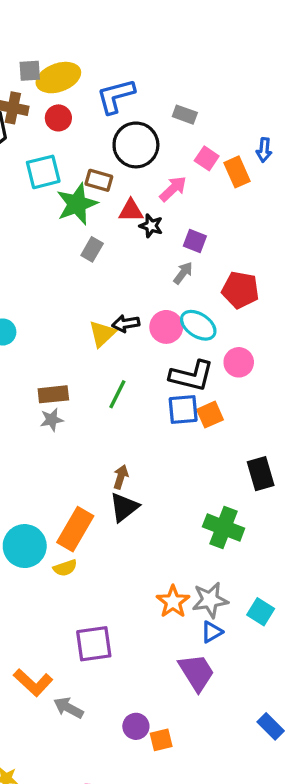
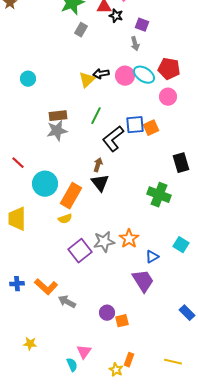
gray arrow: (183, 273) -> (135, 44), turned 128
red pentagon: (240, 290) -> (169, 69), moved
black L-shape: (192, 376) -> (113, 139), moved, turned 128
gray star: (52, 420) -> (57, 131), size x1.5
black triangle: (124, 507) -> (100, 183), turned -30
cyan circle: (25, 546) -> (45, 184), moved
gray star: (210, 600) -> (104, 242), moved
purple square: (94, 644) -> (80, 251), moved, turned -30

